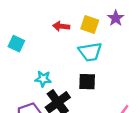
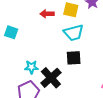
cyan star: (43, 79) -> (31, 67), moved

